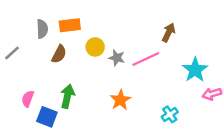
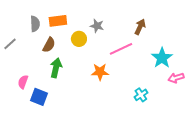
gray star: (117, 58) -> (97, 26), moved
green arrow: (67, 96) -> (56, 68), moved
orange star: (120, 100) -> (100, 72), moved, turned 30

